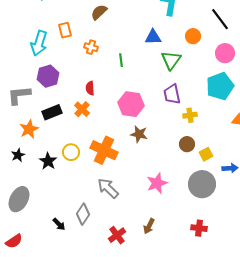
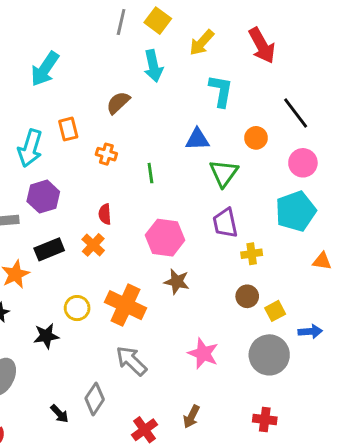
black star: (48, 161) -> (46, 336), moved, turned 30
pink star: (157, 183) -> (203, 353), turned -30

